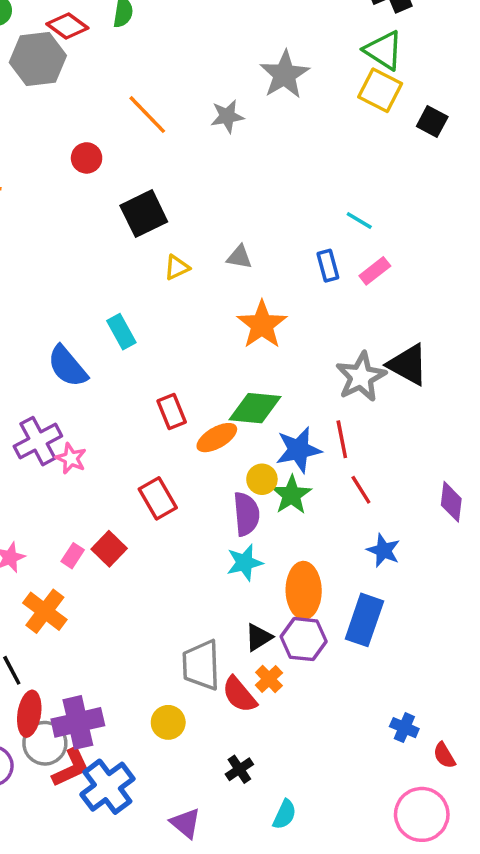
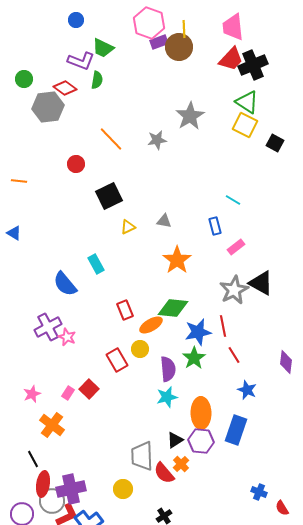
pink rectangle: (375, 271) -> (236, 247), moved
yellow circle: (262, 479) -> (140, 349), moved

